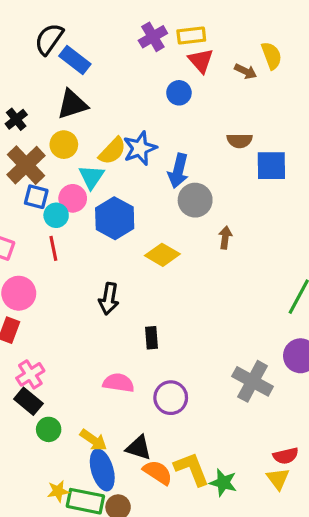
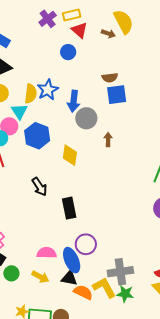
yellow semicircle: (272, 56) -> (124, 22), size x1.4
yellow semicircle: (112, 151) -> (31, 94), turned -30
blue square: (271, 166) -> (117, 95), moved
yellow diamond: (162, 255) -> (70, 155), turned 75
black arrow: (109, 299) -> (39, 187), turned -36
black rectangle: (152, 338) -> (69, 208), size x1.5
gray cross: (253, 381) -> (120, 272), moved, turned -30
pink semicircle: (118, 383) -> (47, 253), moved
blue ellipse: (102, 470) -> (72, 260), moved

